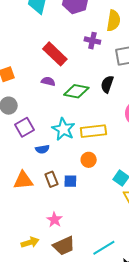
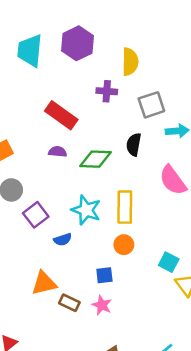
yellow rectangle: (93, 131) -> (125, 207), turned -75
brown rectangle: (51, 179) -> (69, 303), moved, turned -35
pink star: (54, 220) -> (102, 305), moved

